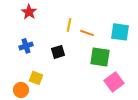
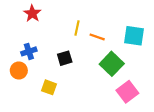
green square: (100, 57) -> (112, 64), turned 35
yellow square: (36, 78) -> (49, 87), moved
orange circle: (21, 90) -> (19, 71), moved

